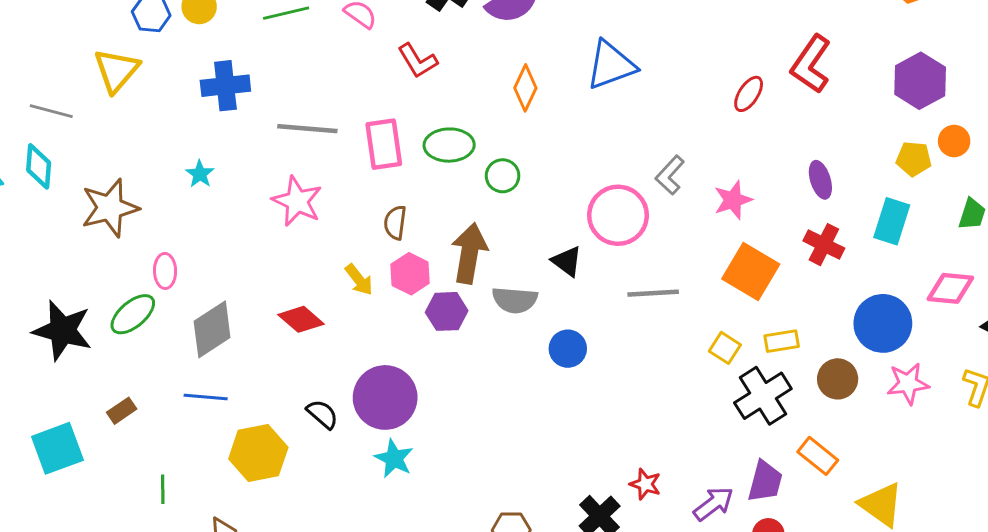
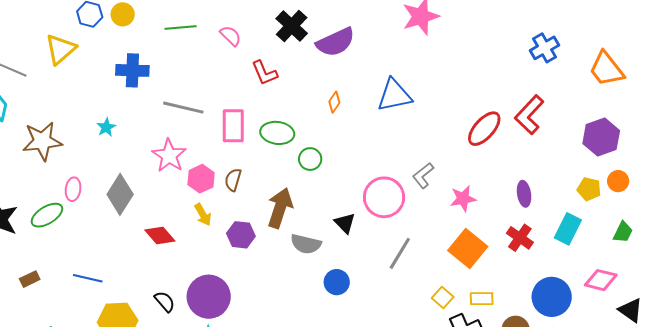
orange diamond: (525, 88) -> (334, 102), size x0.7
red ellipse: (749, 94) -> (484, 129), size x1.5
pink hexagon: (410, 274) -> (201, 179), moved
gray line: (653, 293) -> (400, 253), turned -64
purple hexagon: (447, 311) -> (241, 235), moved
gray diamond: (212, 329) -> (120, 194), moved, turned -33

